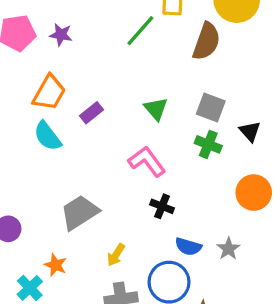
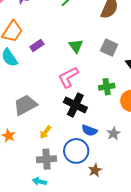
green cross: (208, 144) -> (107, 87), moved, turned -35
pink L-shape: (147, 161) -> (68, 77), turned -85
black cross: (162, 206) -> (75, 105), size x1.6

